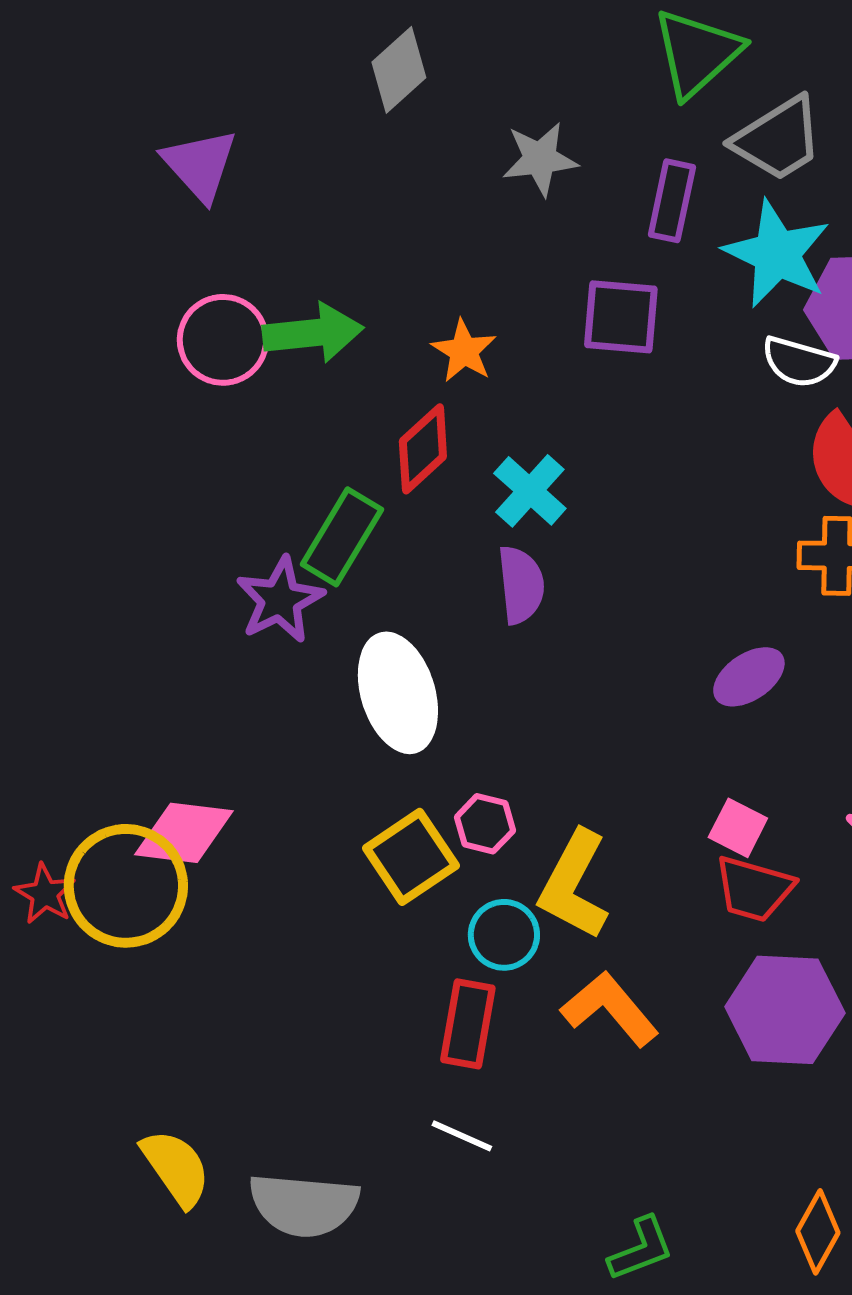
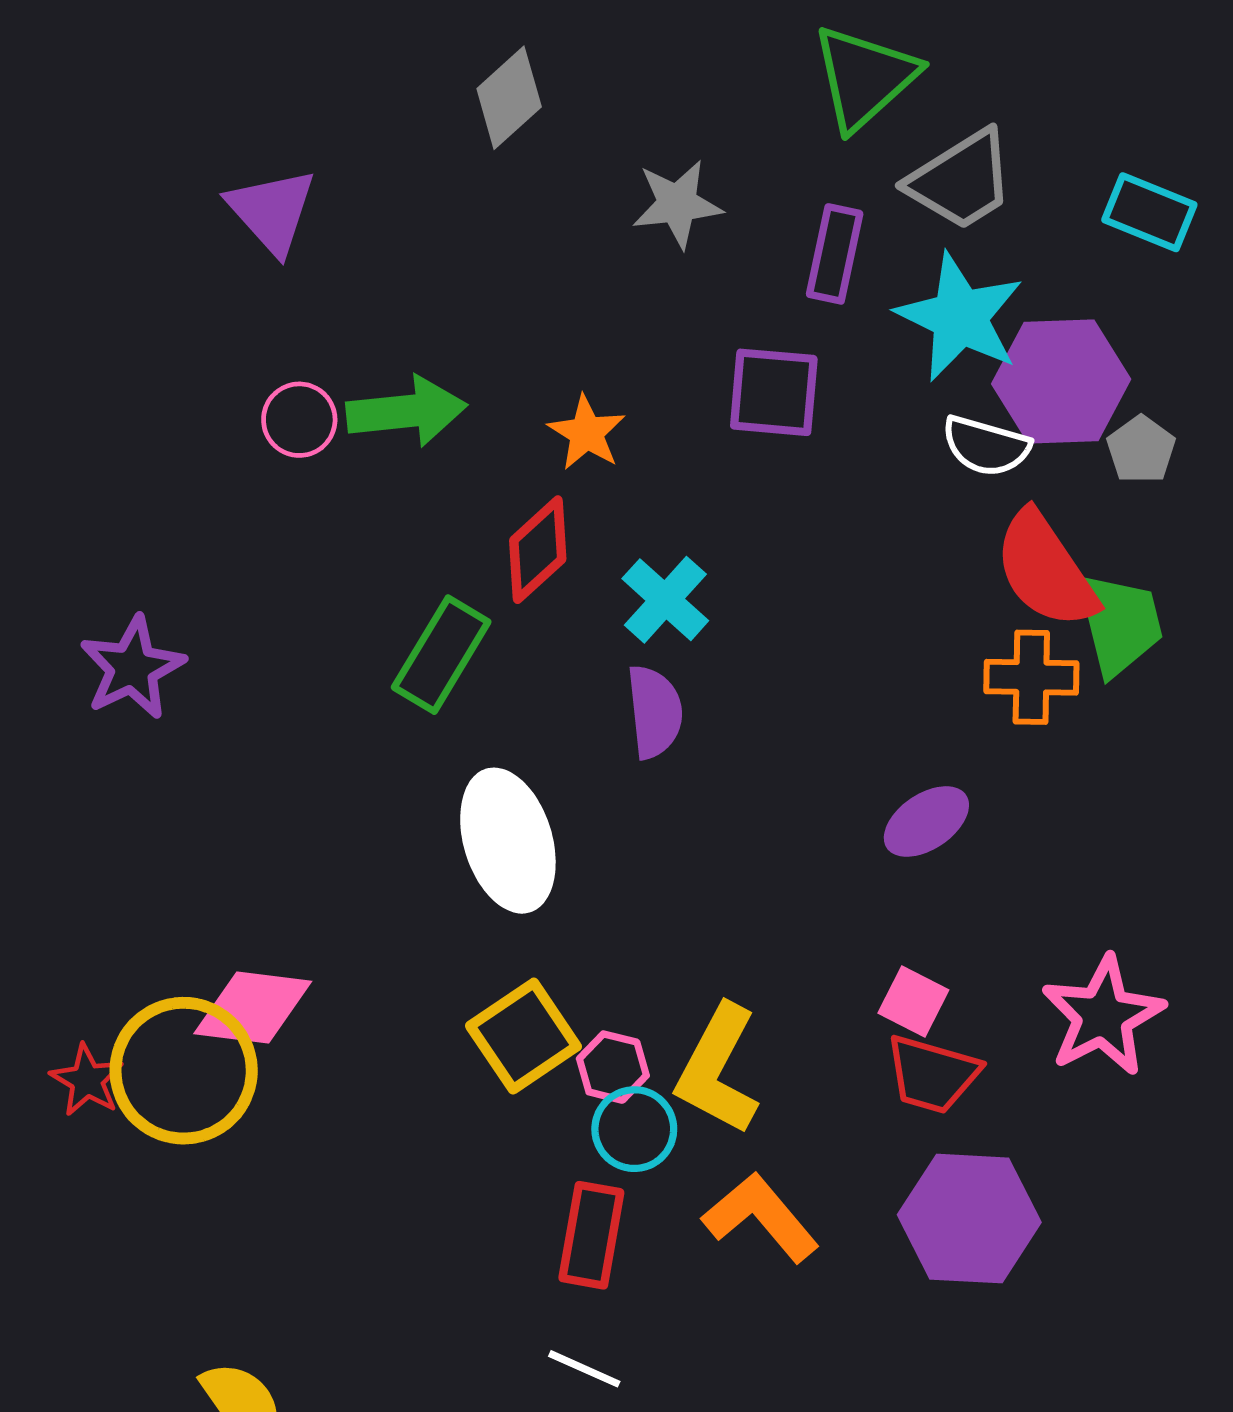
pink circle: (223, 340) -> (299, 420), size x0.7
purple star: (280, 600) -> (132, 668), moved
pink hexagon: (485, 824) -> (613, 1067), moved

